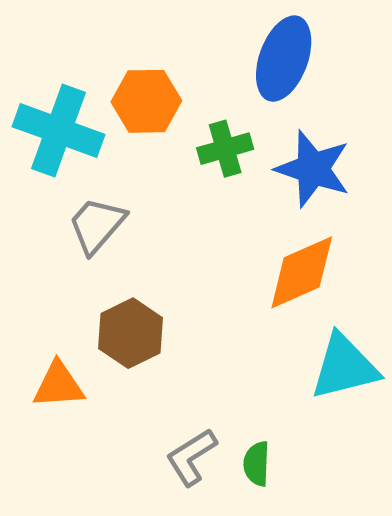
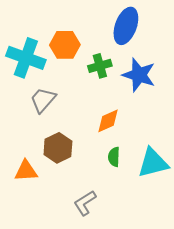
orange diamond: (302, 272) -> (108, 121), moved, size x0.7
green semicircle: (257, 464) -> (114, 157), moved

